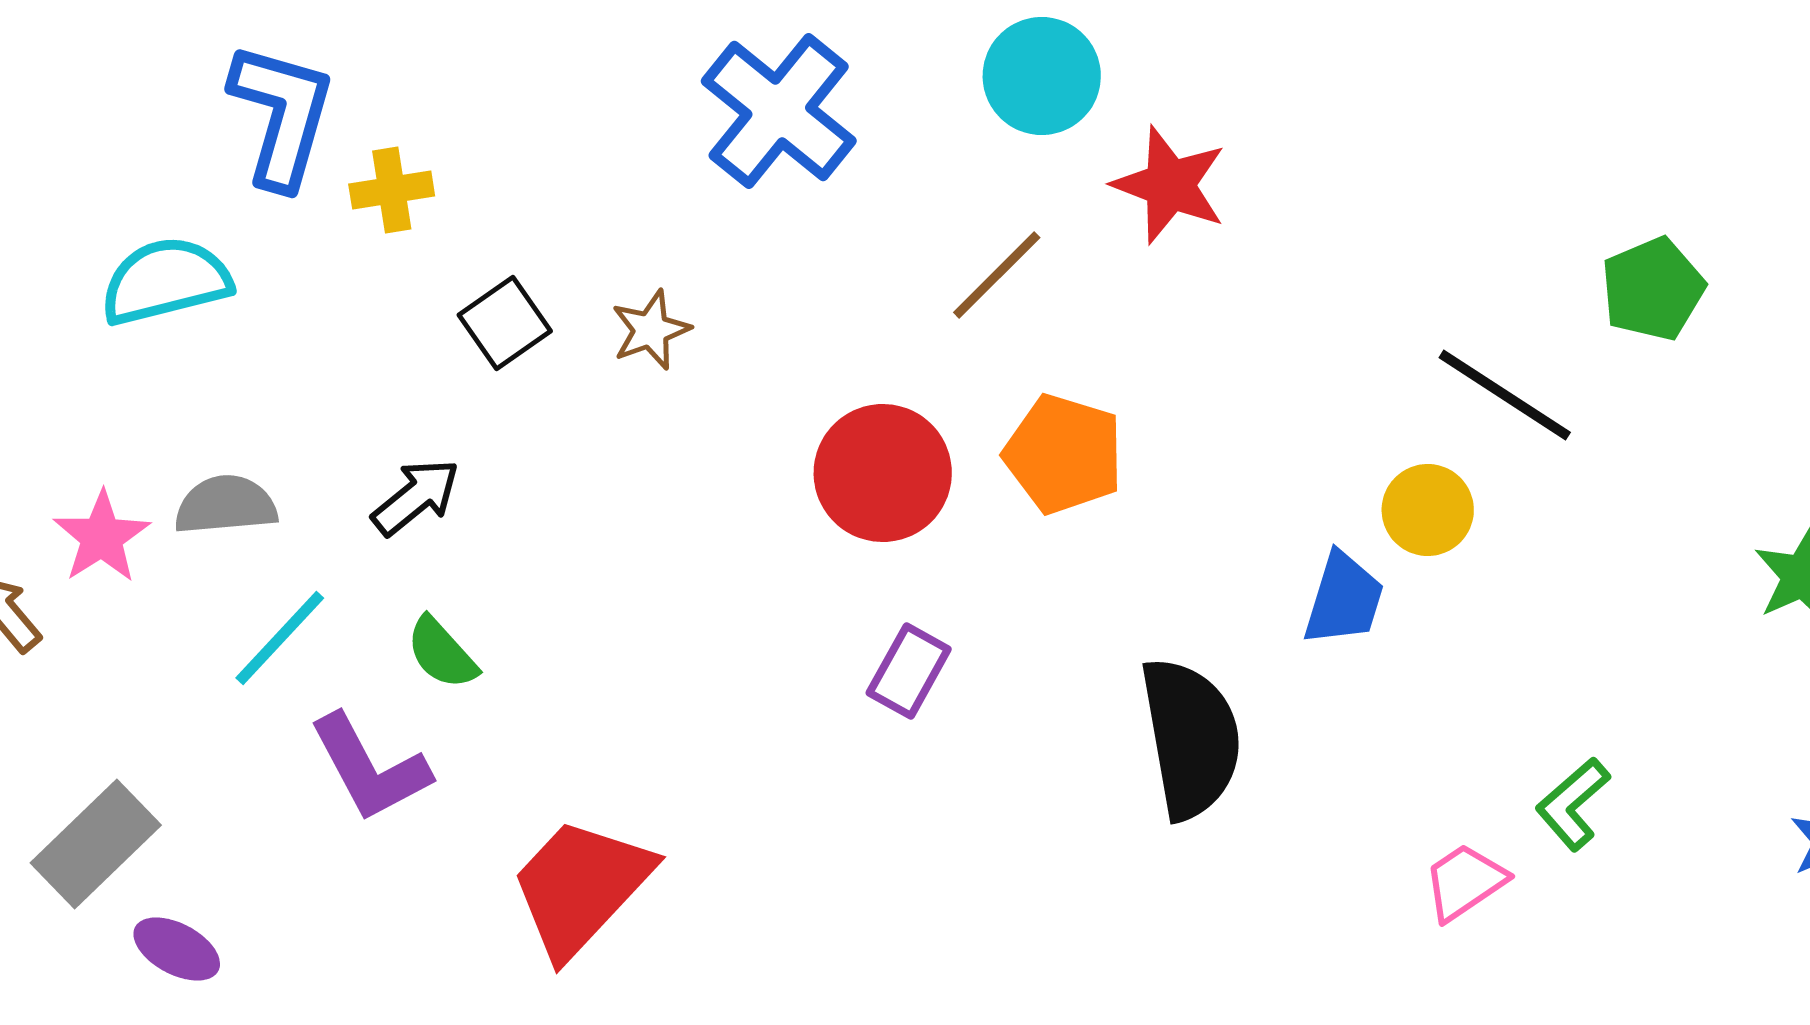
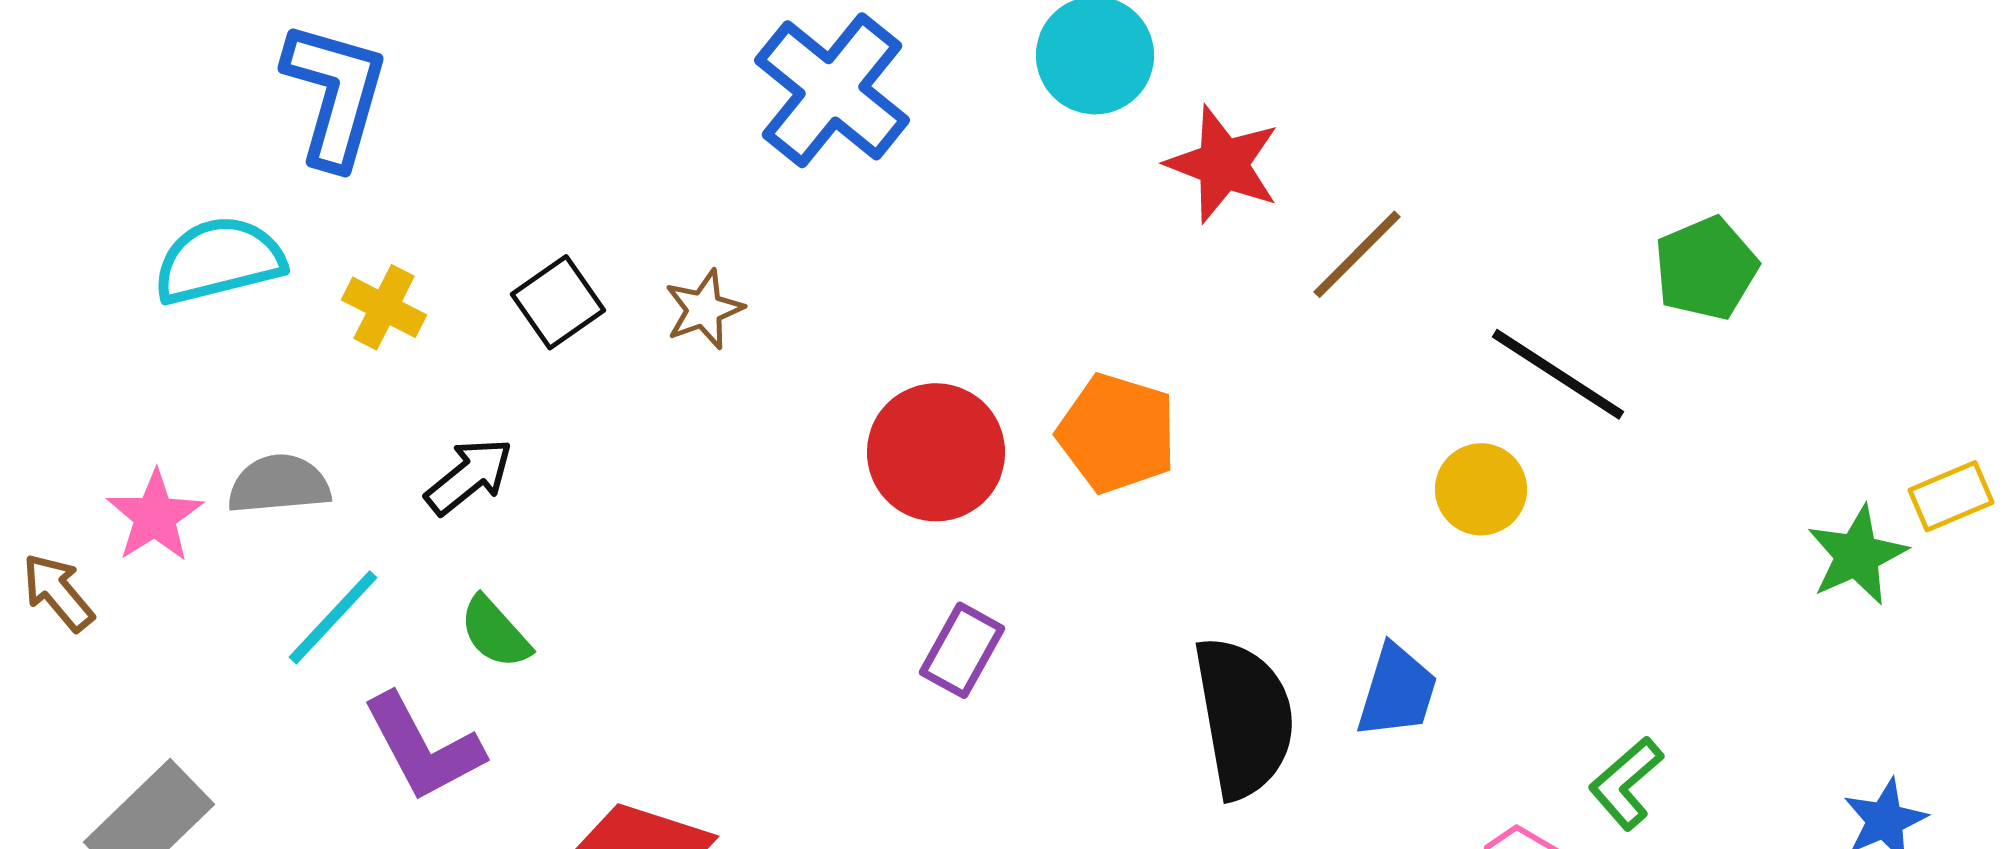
yellow cross: (392, 190) -> (384, 307), moved, turned 36
brown line: (997, 275) -> (1357, 254), moved
blue trapezoid: (1344, 599) -> (1397, 691), moved

